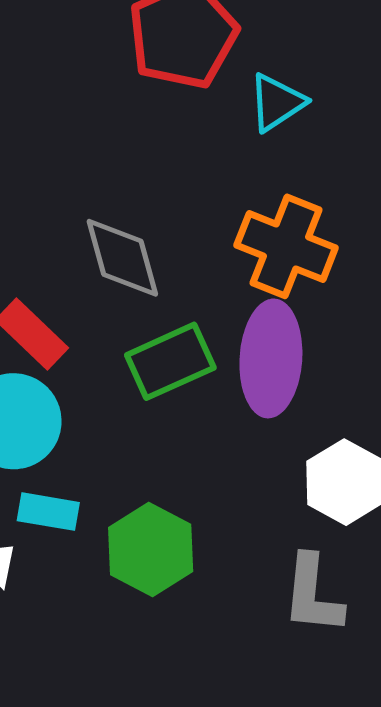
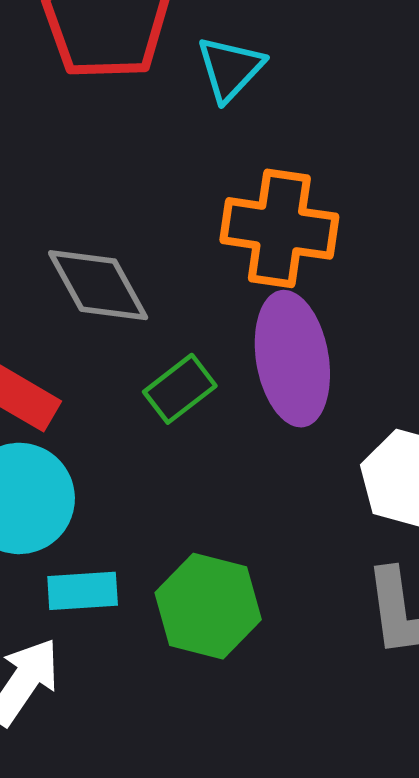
green rectangle: (170, 361) -> (180, 389), size x0.7

